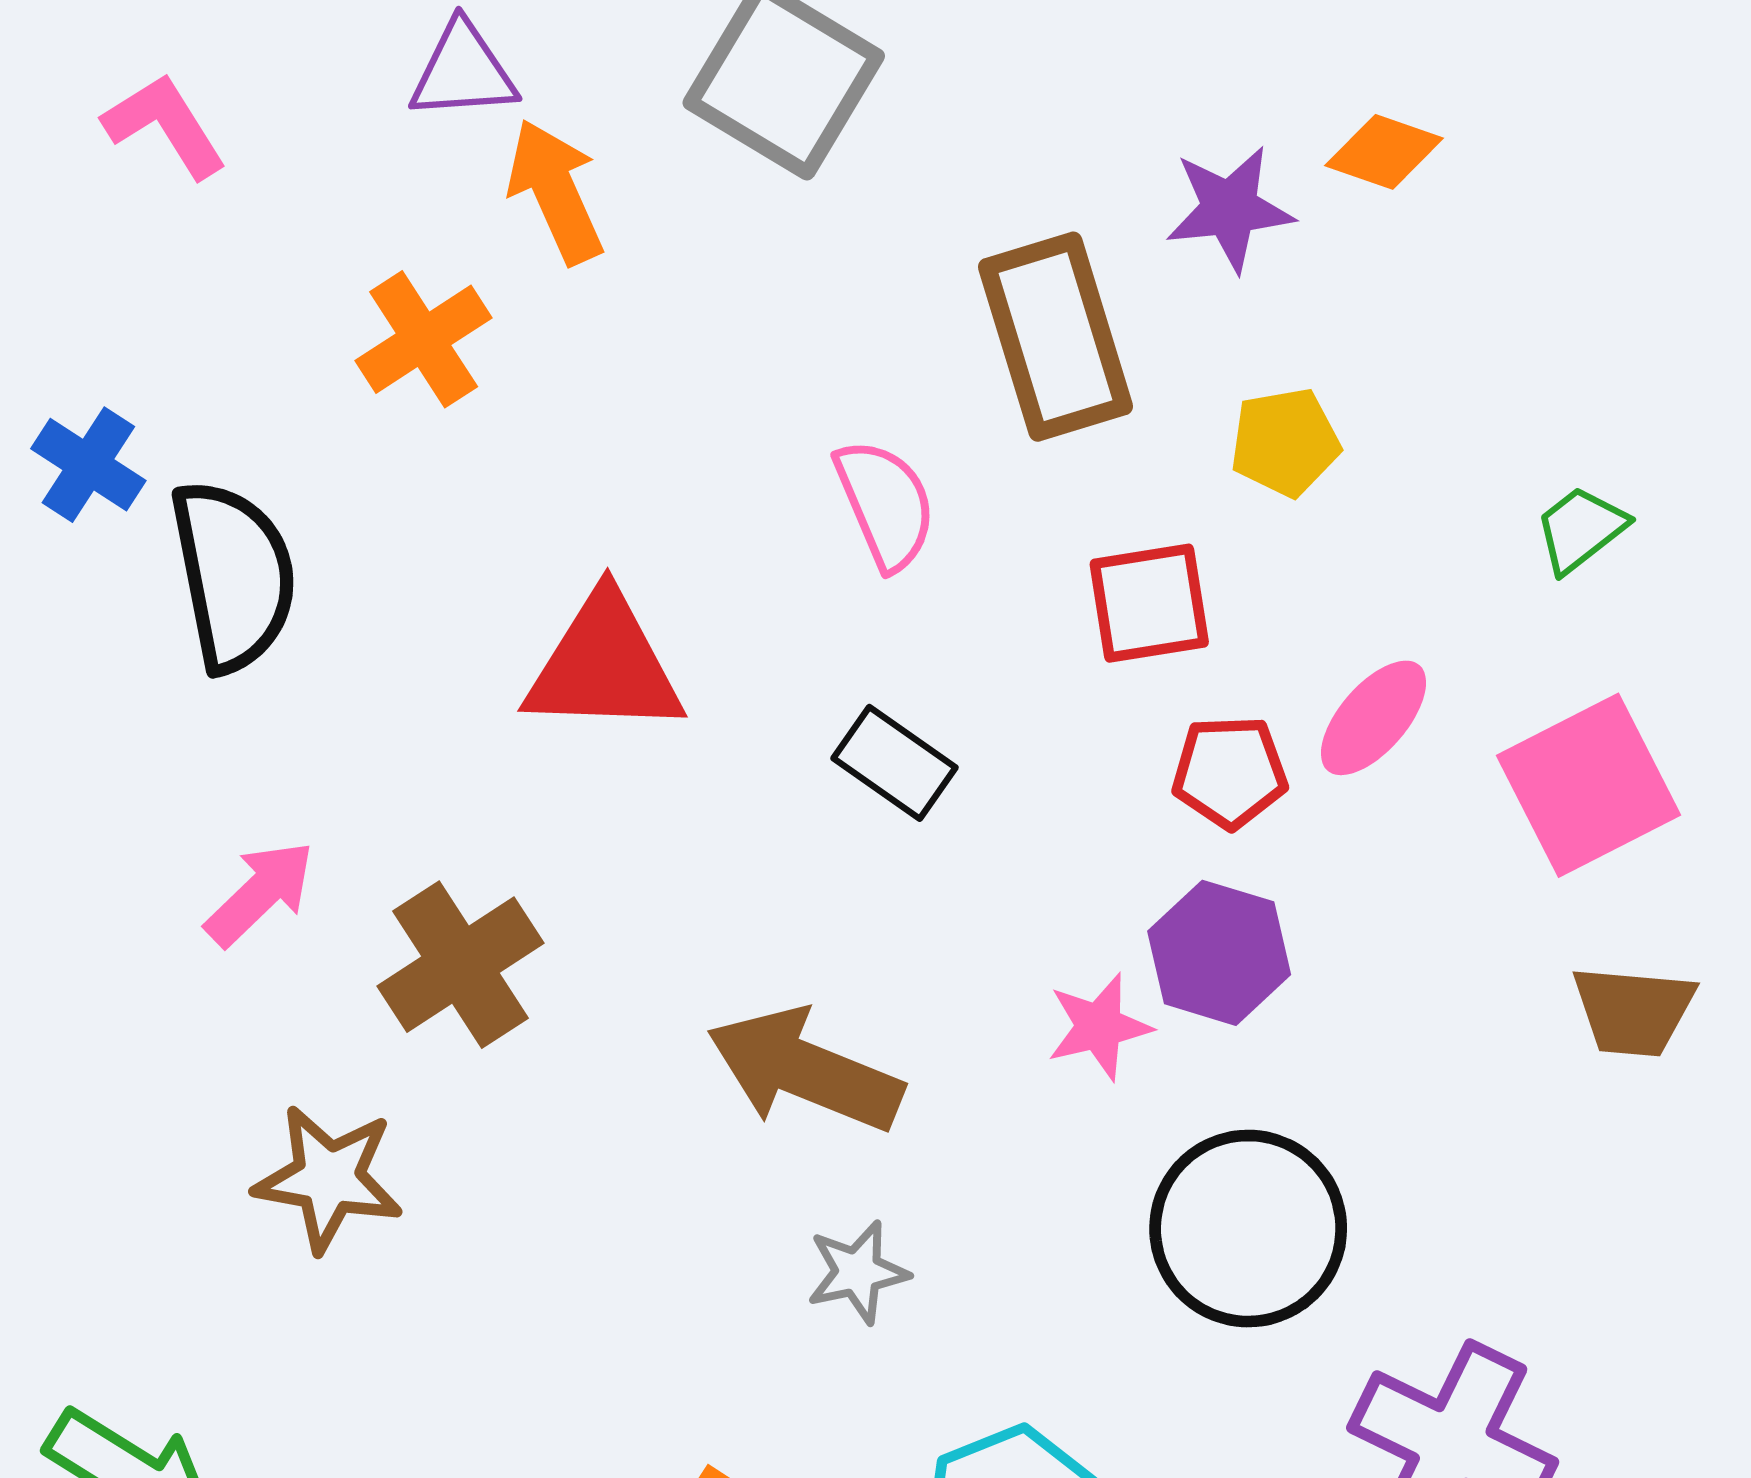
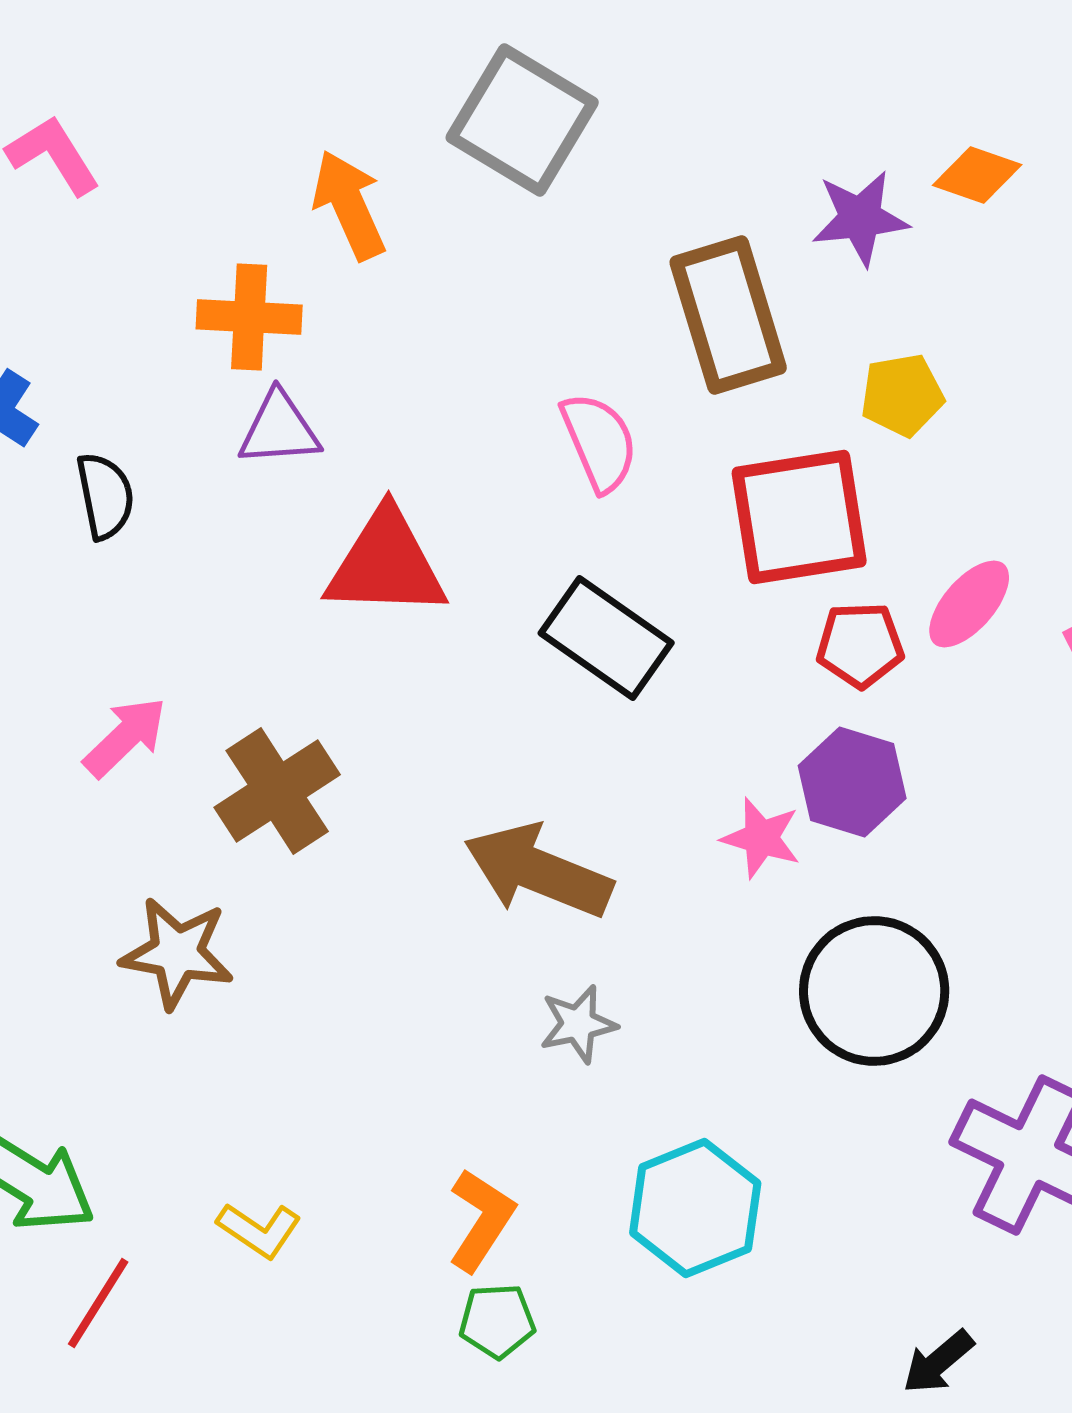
purple triangle: (463, 71) -> (279, 429), moved
orange cross: (424, 339) -> (249, 317), turned 36
black semicircle: (234, 575) -> (105, 496), size x0.6
red square: (1149, 603) -> (799, 517), size x1.5
black rectangle: (895, 763) -> (606, 638), size x1.4
pink star: (1099, 1027) -> (761, 838), turned 30

